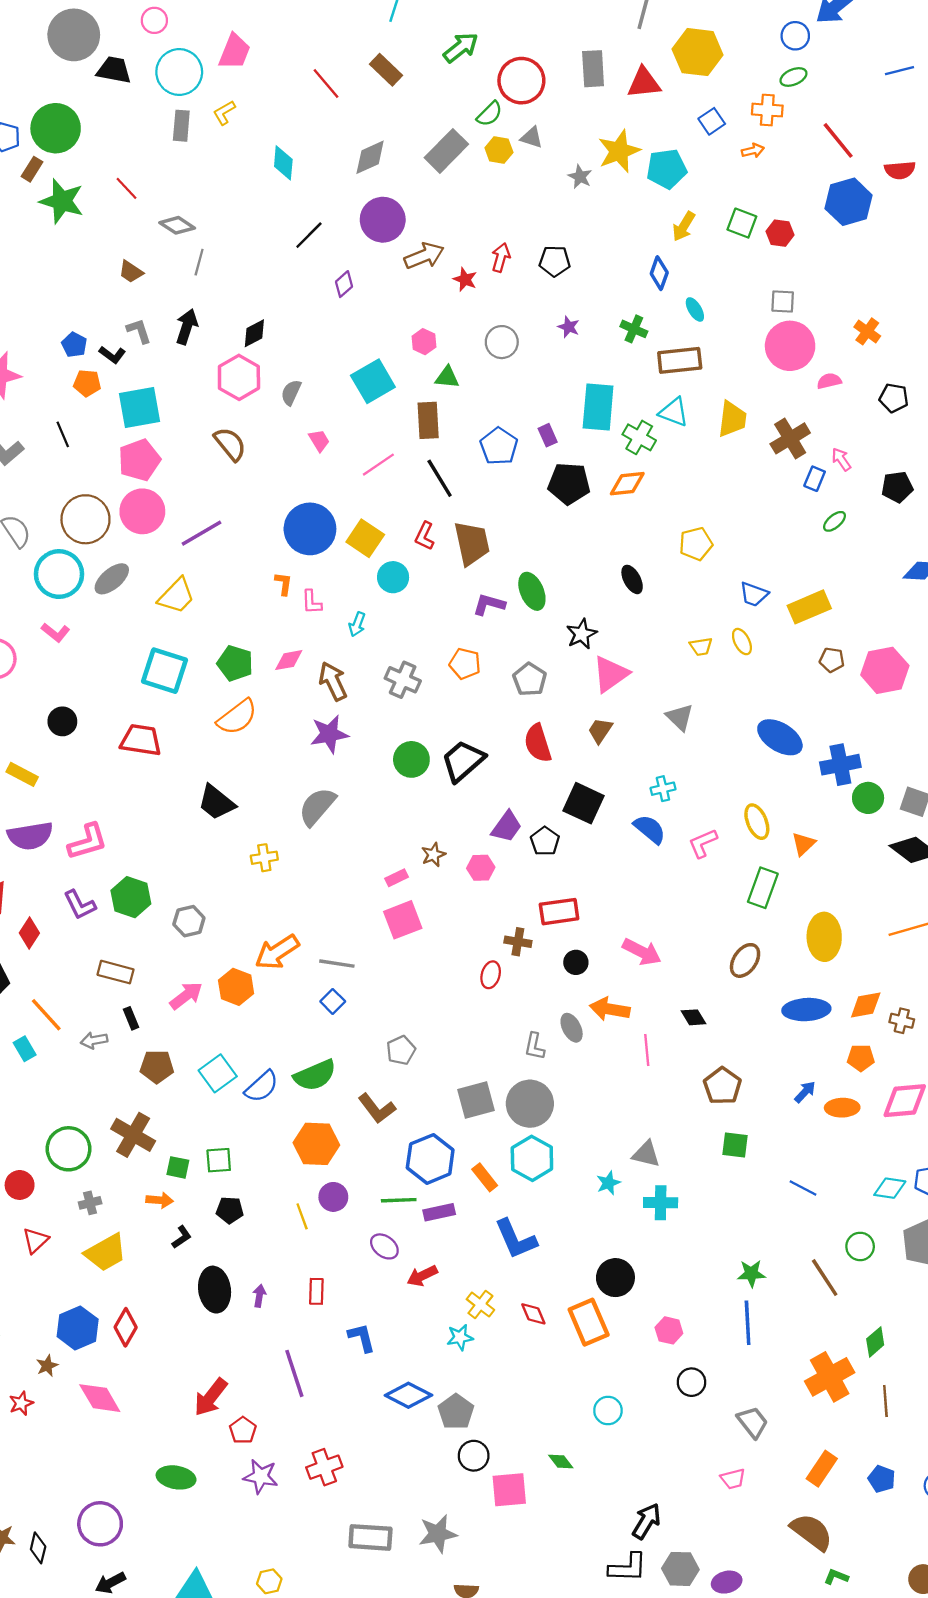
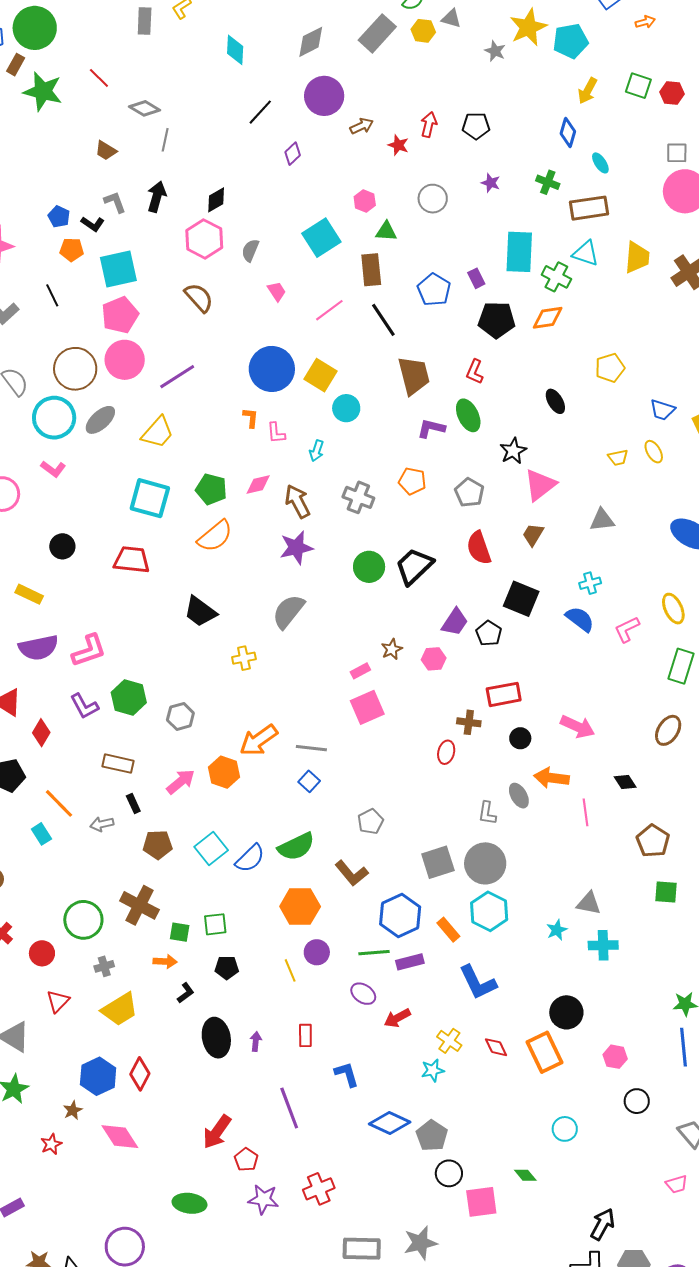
brown arrow: (424, 256) -> (362, 126), size x0.7
red L-shape: (425, 536) -> (475, 372), moved
gray triangle: (680, 717) -> (602, 520), turned -48

